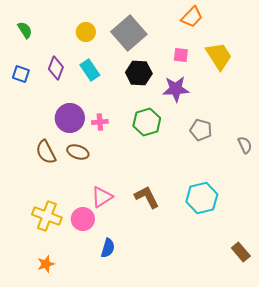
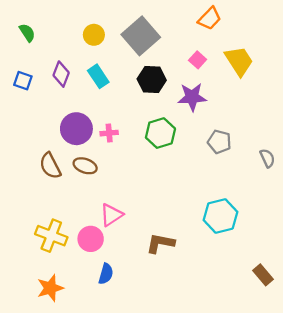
pink square: (181, 55) -> (198, 60), turned 35
brown L-shape: (147, 197) -> (160, 243), moved, turned -52
blue semicircle: (108, 248) -> (106, 274), moved
orange star: (46, 264) -> (50, 288), size x1.4

